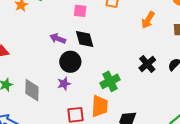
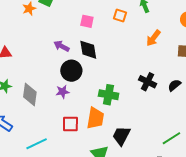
black cross: (147, 64) -> (148, 82), turned -30
green cross: (110, 81) -> (109, 95), turned 30

